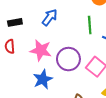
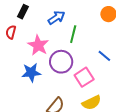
black rectangle: (15, 22) -> (23, 12), turned -72
green line: (90, 25) -> (73, 34), moved

